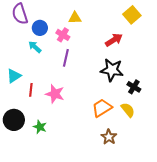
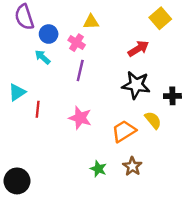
black cross: (134, 87) -> (172, 96), moved, turned -32
pink star: (55, 94) -> (80, 118), moved
yellow semicircle: (128, 110) -> (153, 120), moved
black circle: (14, 120) -> (17, 181), moved
green star: (40, 127) -> (98, 169), moved

